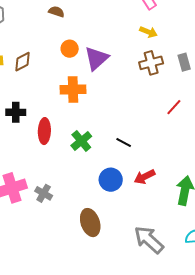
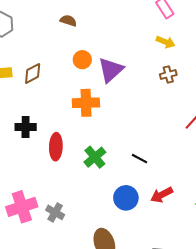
brown cross: (151, 63) -> (168, 75), size x0.7

